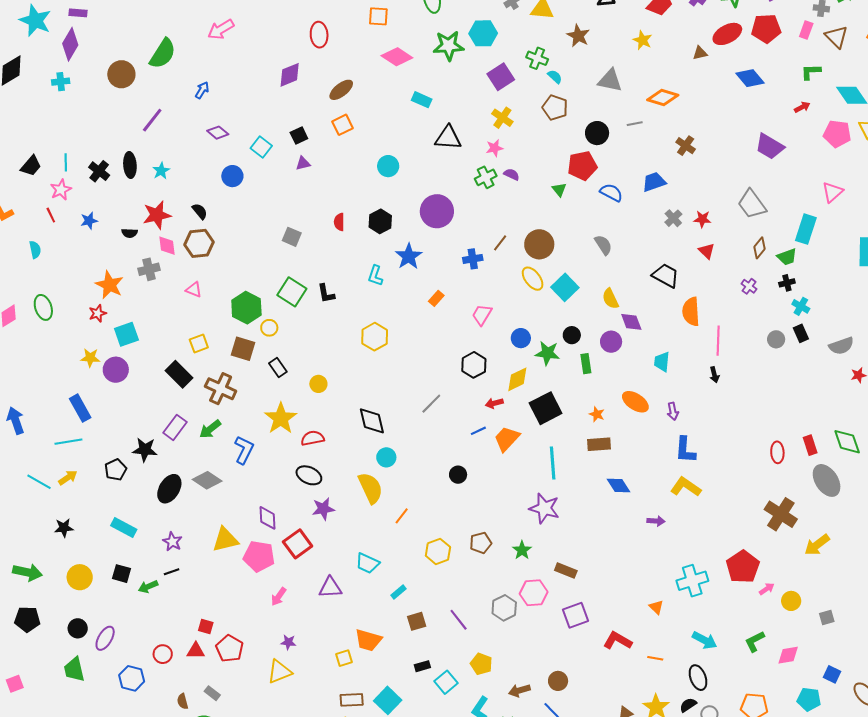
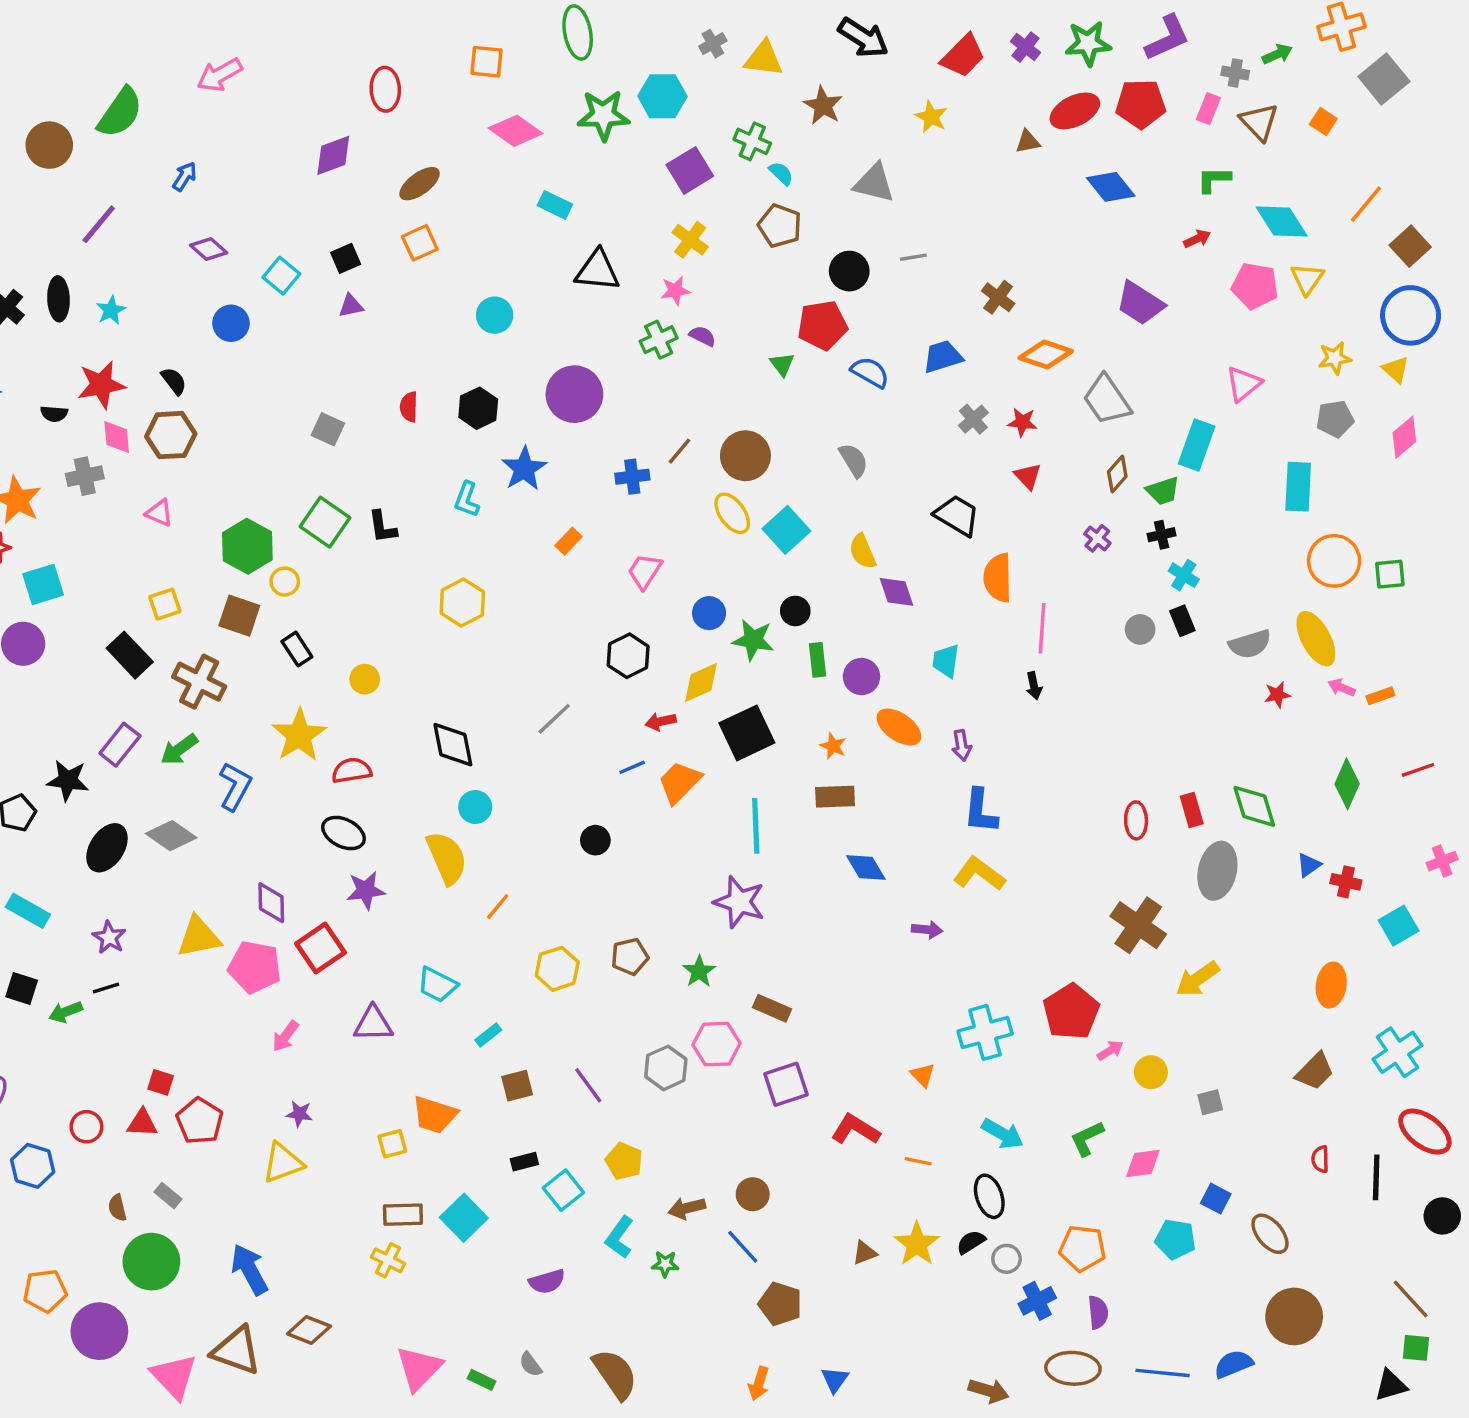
orange diamond: (663, 97) -> (1046, 354), moved
purple circle: (611, 342) -> (861, 677), moved
gray ellipse: (827, 480) -> (1217, 871), turned 44

